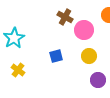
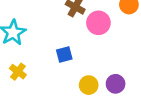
yellow circle: (89, 56) -> (89, 85), moved

